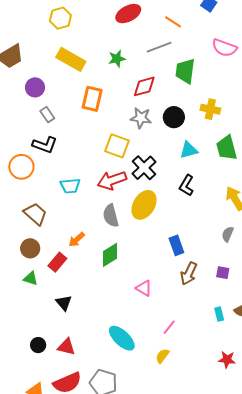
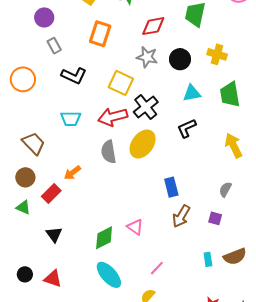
black L-shape: (45, 145) -> (74, 76), moved
orange circle: (21, 167) -> (23, 79), moved
black L-shape: (187, 185) -> (187, 128), turned 30
gray semicircle: (228, 234) -> (225, 189), moved
green diamond: (110, 255) -> (104, 238), moved

